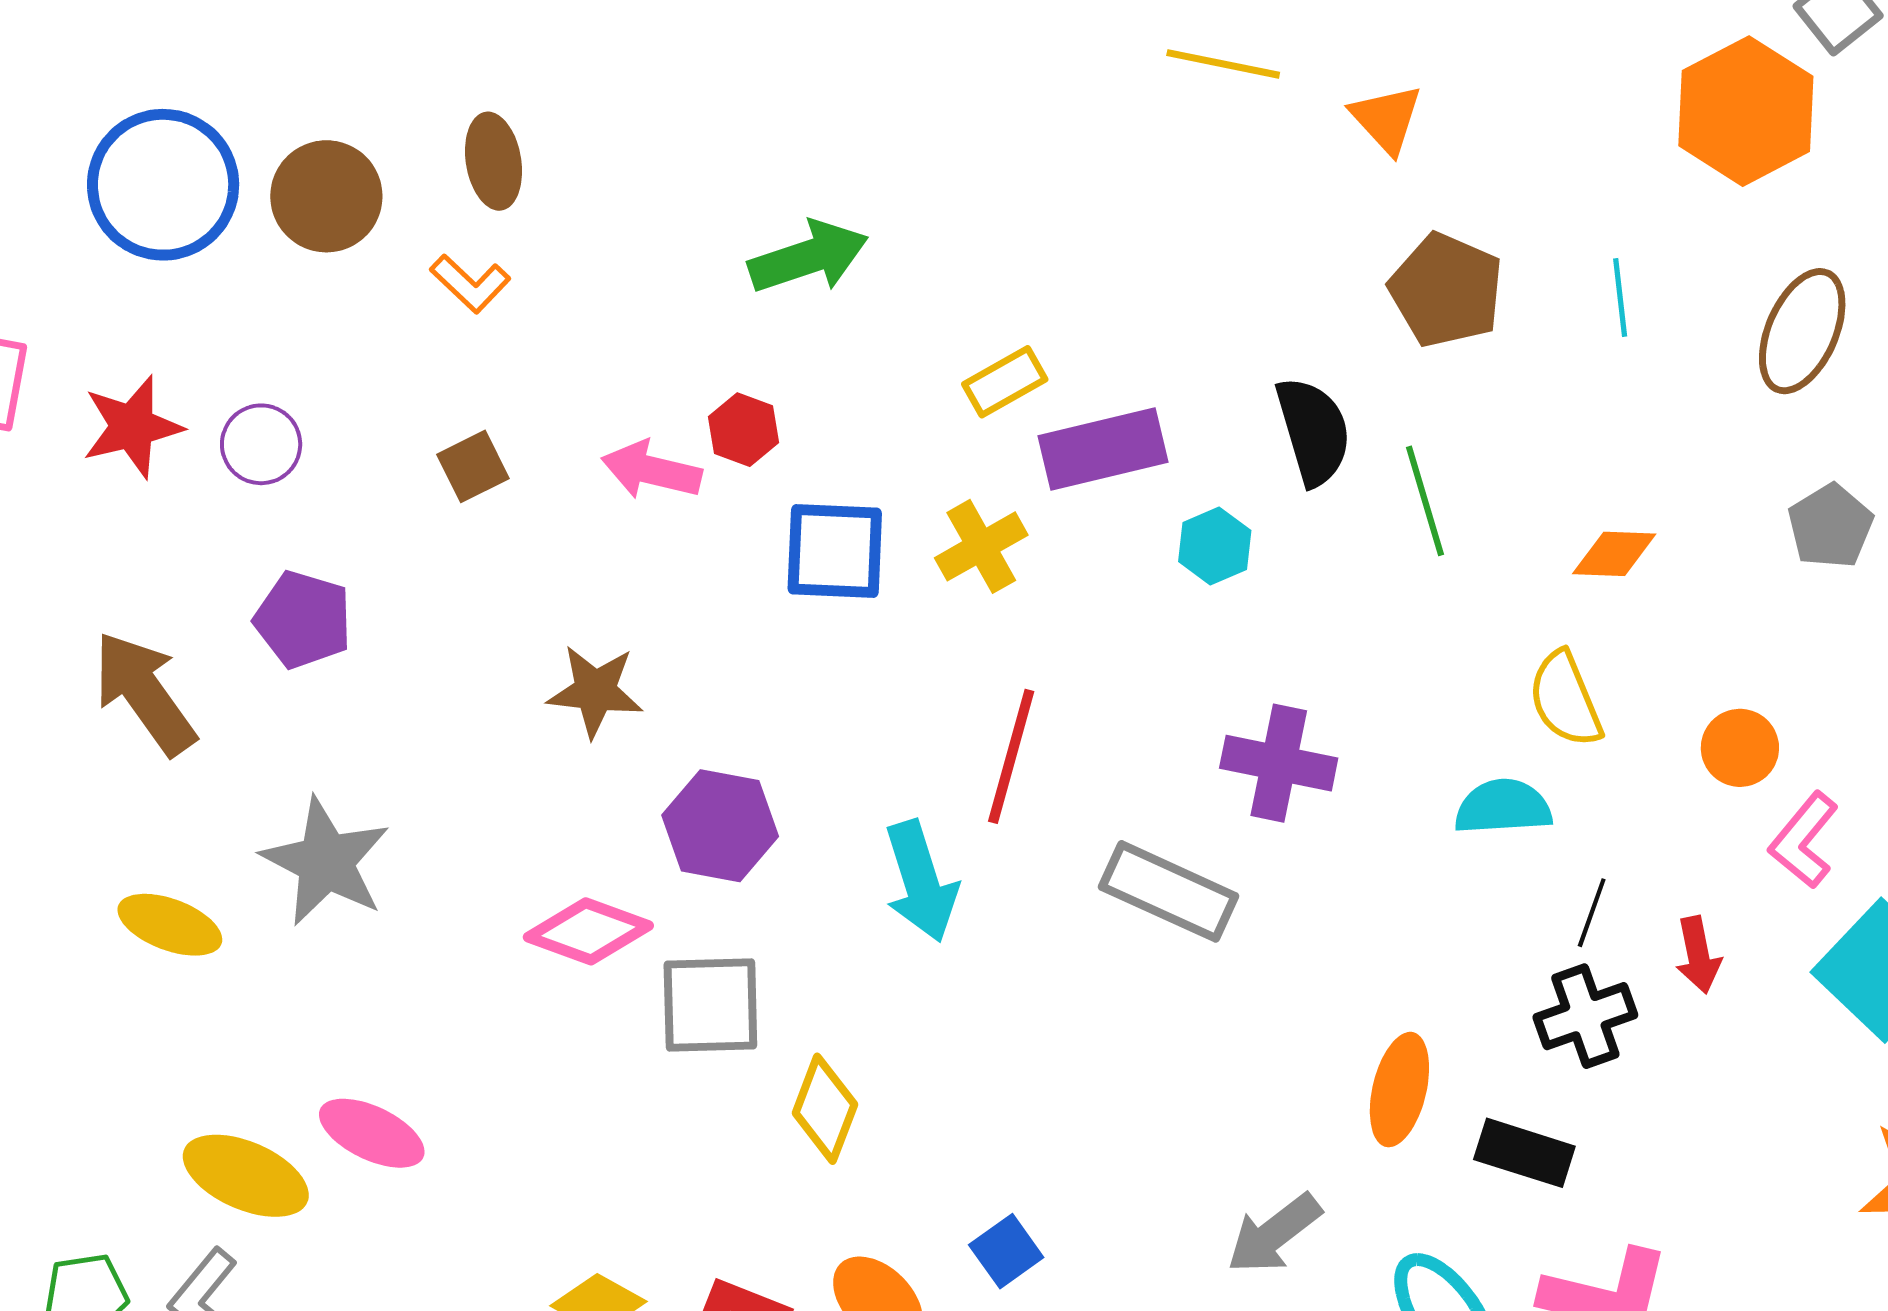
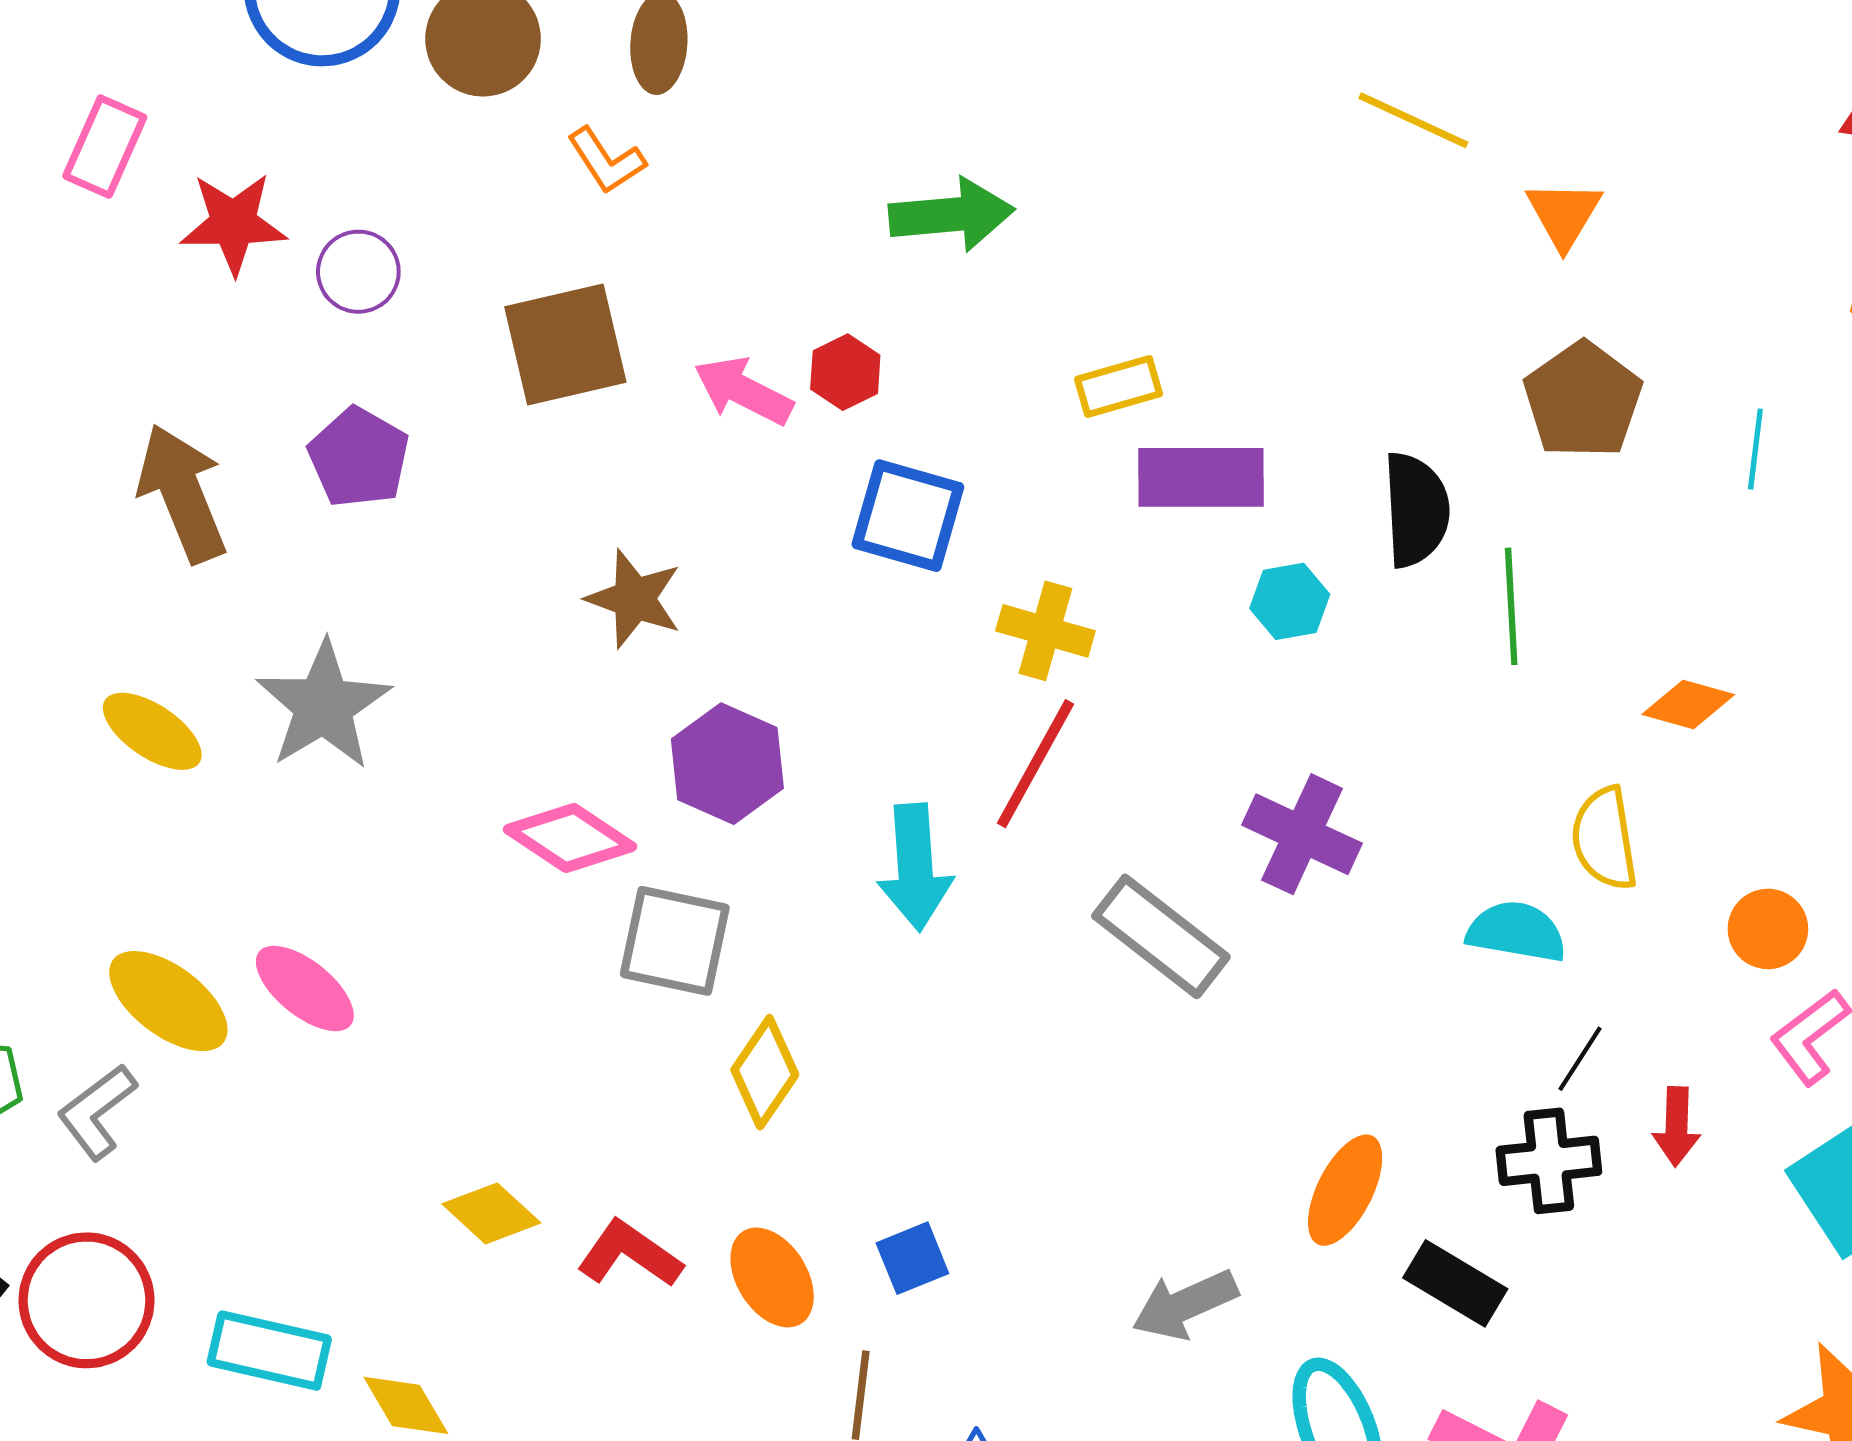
brown square: (473, 466) -> (565, 344), size x1.8
yellow cross: (981, 546) -> (1045, 631), moved, turned 32

